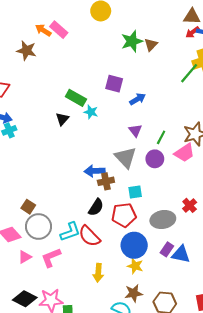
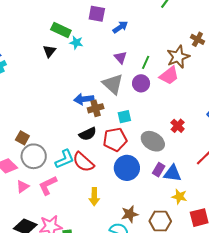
black semicircle: (96, 207) -> (88, 134), turned 36
gray ellipse: (163, 220) -> (153, 141), turned 45
yellow star: (135, 266) -> (179, 197), moved

